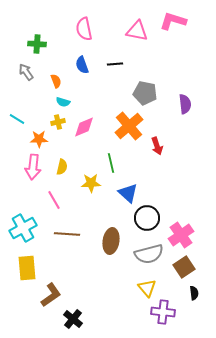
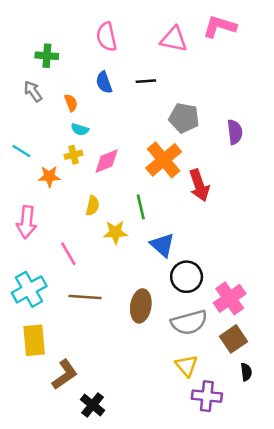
red arrow: (157, 146) -> (199, 185), size x1.4
pink arrow: (33, 167) -> (27, 222), moved
yellow semicircle: (62, 167) -> (93, 206), moved

